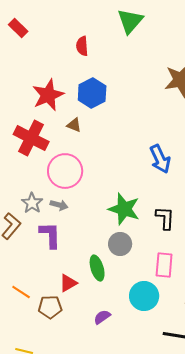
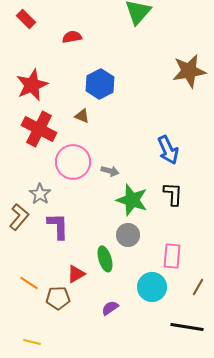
red semicircle: (82, 46) -> (72, 37), moved, turned 84
red star: (48, 95) -> (32, 85), moved
gray arrow: (59, 205) -> (110, 171), moved
black L-shape: (165, 218) -> (173, 194), moved

